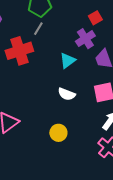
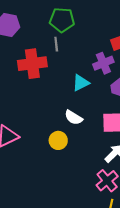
gray line: (38, 29) -> (56, 44), turned -48
yellow circle: (58, 133) -> (58, 140), moved

